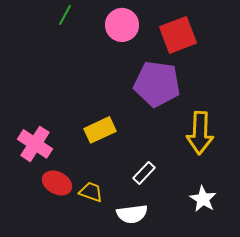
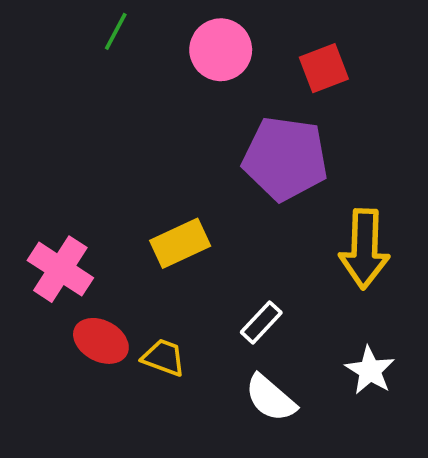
red square: (178, 35) -> (324, 68), size x0.7
white semicircle: (132, 214) -> (270, 398), moved, turned 48

